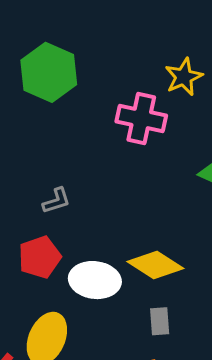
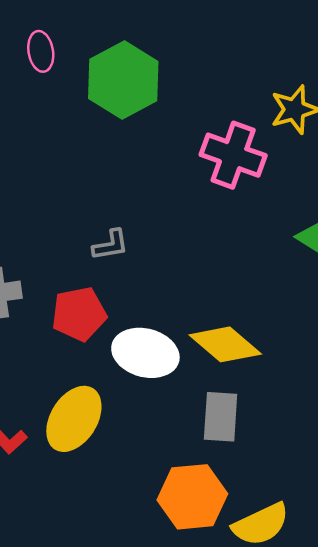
gray rectangle: (160, 321) -> (221, 417), size x1.4

